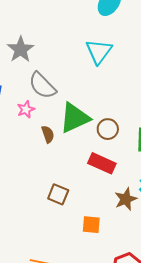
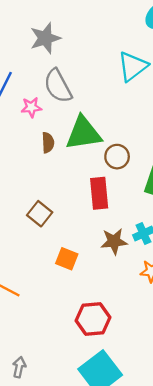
red rectangle: (102, 163) -> (99, 193), turned 44

